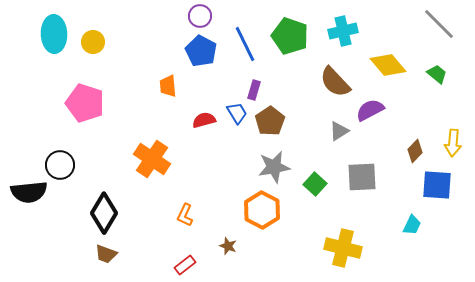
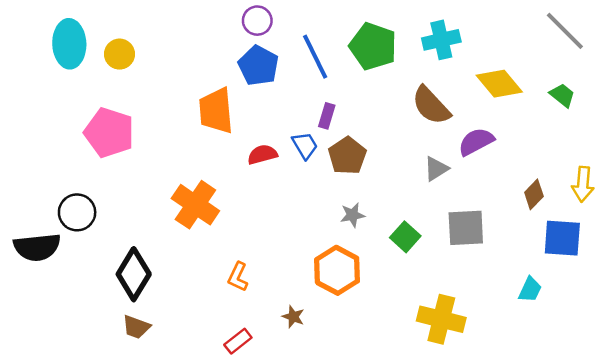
orange trapezoid: (168, 86) -> (216, 111), size x1.6
gray star: (274, 167) -> (352, 215), size x0.6

